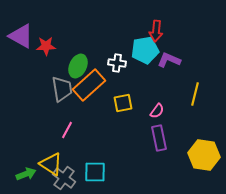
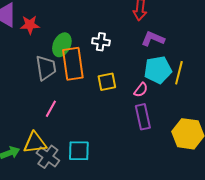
cyan pentagon: (145, 50) -> (158, 70), moved
orange rectangle: (89, 85) -> (73, 64), turned -56
yellow triangle: (51, 164) -> (35, 143), turned -40

